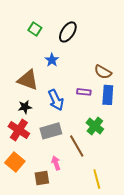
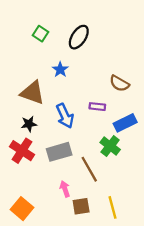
blue rectangle: (108, 95) -> (125, 123), moved, turned 60
orange square: (15, 162) -> (22, 209), moved
brown square: (42, 178) -> (81, 206), moved

